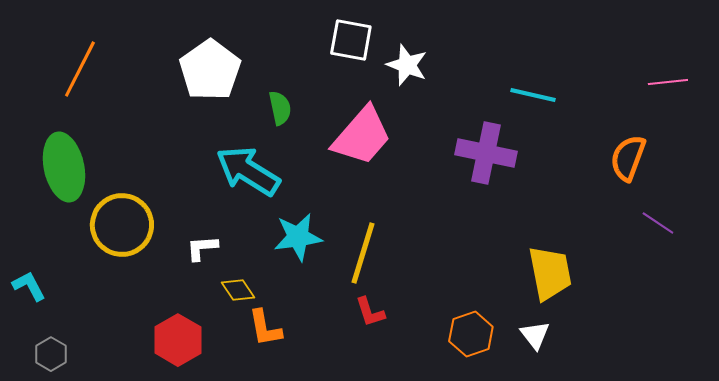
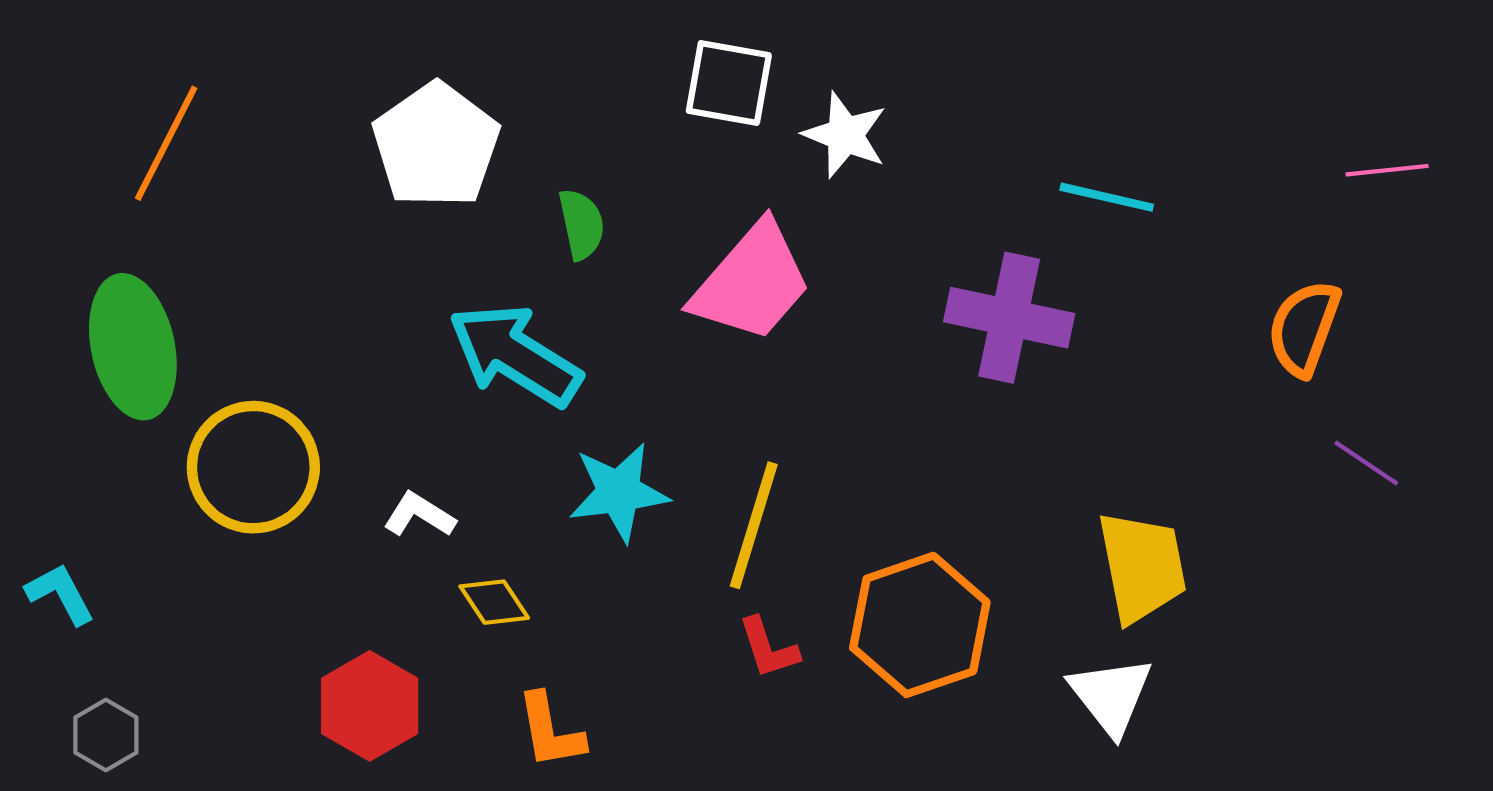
white L-shape: (202, 248) -> (419, 515), turned 36
orange L-shape: (265, 328) -> (550, 731), moved
orange hexagon: (471, 334) -> (920, 625), moved, size x1.5
white triangle: (535, 335) -> (1111, 696), size x1.4

